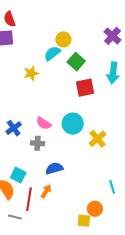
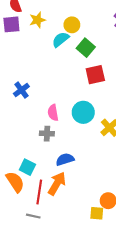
yellow star: (31, 73) -> (37, 20), moved
pink semicircle: (44, 123) -> (53, 113), turned 49
blue cross: (14, 128) -> (21, 90), moved
orange arrow: (46, 191) -> (57, 183), size x1.6
gray line: (15, 217) -> (33, 216), moved

